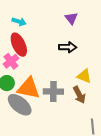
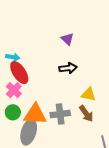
cyan arrow: (19, 22) -> (13, 57), moved
gray ellipse: (20, 105) -> (29, 132), turned 75

